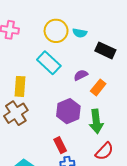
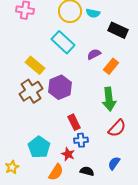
yellow rectangle: (20, 86) -> (35, 65), turned -54
purple hexagon: (68, 111) -> (60, 87), moved

